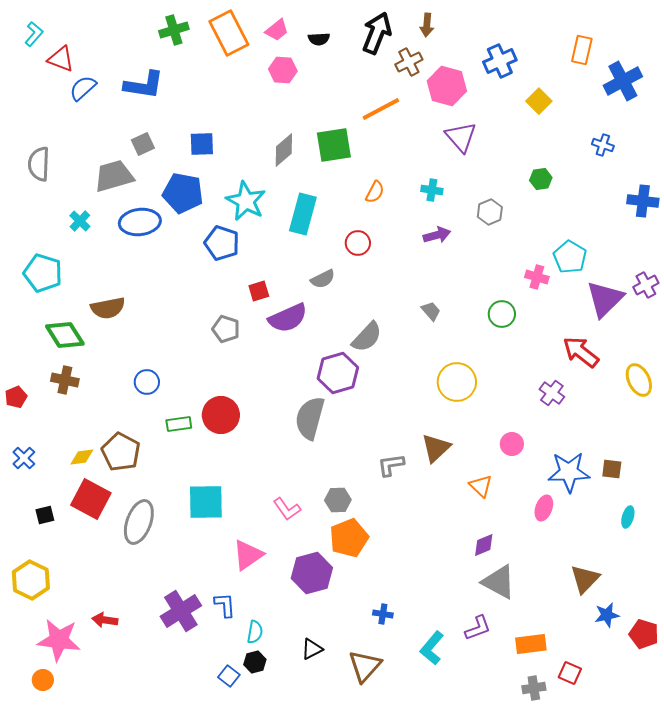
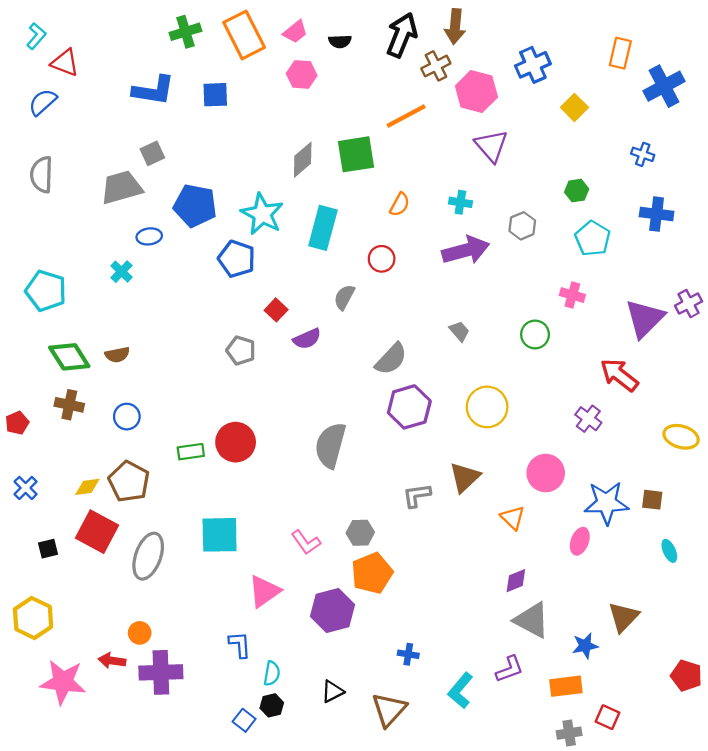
brown arrow: (427, 25) -> (455, 26), size x1.4
blue semicircle: (83, 88) -> (43, 102), moved
blue square: (202, 144) -> (215, 95), moved
blue cross: (643, 201) -> (657, 214), moved
cyan cross: (80, 221) -> (122, 272), moved
blue ellipse: (140, 222) -> (149, 236), size x0.6
purple arrow: (437, 235) -> (466, 250), size x1.6
cyan pentagon: (570, 257) -> (593, 239), moved
gray semicircle: (323, 279) -> (344, 297), turned 145
red square: (259, 291) -> (276, 310), turned -30
brown semicircle: (108, 308) -> (117, 355), moved, size x0.7
purple semicircle: (288, 318) -> (307, 339), size x0.7
purple hexagon: (338, 373) -> (409, 407), moved
yellow ellipse: (639, 380) -> (681, 437), moved, turned -48
blue circle: (147, 382) -> (127, 417), moved
pink circle: (512, 444) -> (546, 473), size x1.5
cyan ellipse: (628, 517) -> (669, 551), turned -40
purple cross: (181, 611) -> (161, 672), moved, turned 30
blue star: (607, 615) -> (585, 646), moved
orange circle: (43, 680) -> (140, 633), moved

